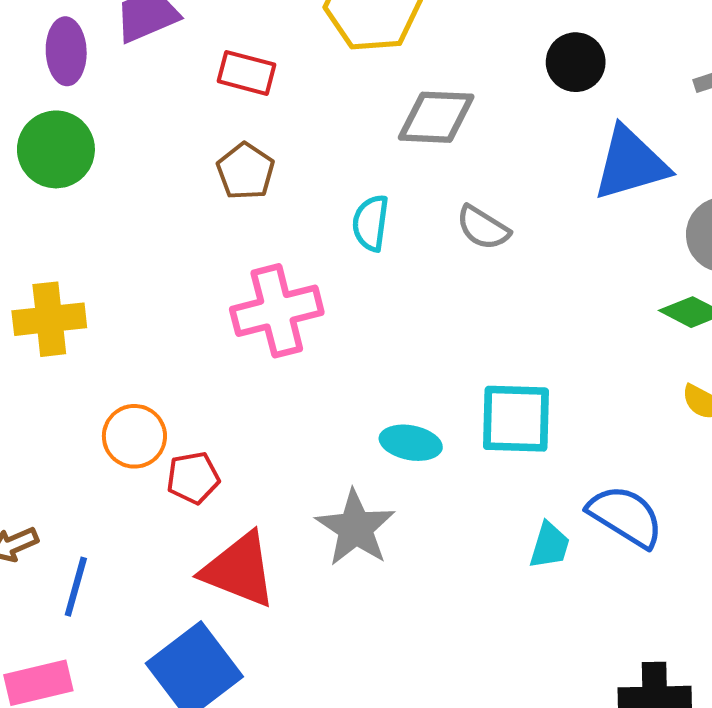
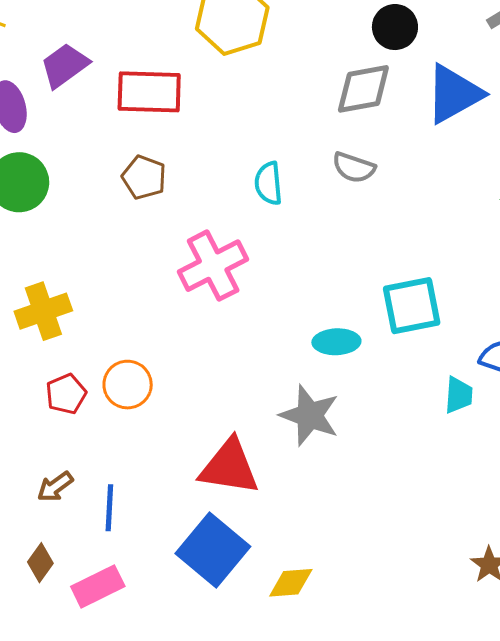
red rectangle: (246, 73) -> (149, 92), size x1.5
gray diamond: (436, 117) -> (363, 89), moved
brown pentagon: (245, 171) -> (144, 177), moved
red pentagon: (193, 478) -> (66, 394), moved

